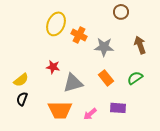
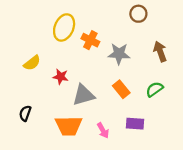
yellow semicircle: (21, 80) -> (32, 63), moved
pink arrow: (90, 114) -> (103, 130), turned -80

